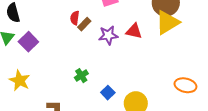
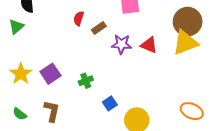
red semicircle: (75, 18) -> (79, 18), moved
purple square: (28, 42) -> (50, 74), moved

